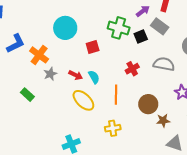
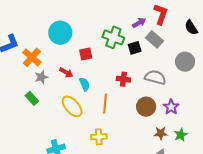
red cross: (132, 69) -> (123, 79), turned 32
red arrow: (76, 75) -> (66, 73), moved
green rectangle: (27, 95) -> (32, 98), moved
brown circle: (148, 104) -> (146, 107), moved
brown star: (163, 121) -> (161, 133), moved

